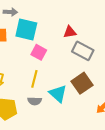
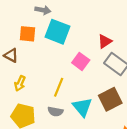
red triangle: (70, 32) -> (105, 41), turned -32
pink square: (39, 52) -> (81, 61), moved

